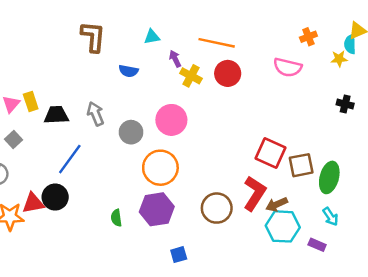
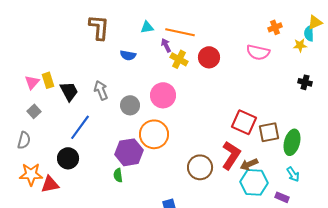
orange line: (217, 43) -> (180, 32), moved
black trapezoid: (56, 115) -> (69, 91), turned 65
red triangle: (33, 203) -> (50, 184), moved
purple hexagon: (157, 209) -> (129, 152), moved

